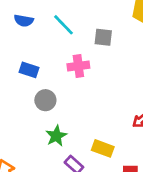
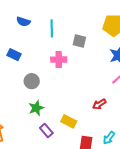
cyan line: (63, 25) -> (52, 28), turned 36
blue rectangle: (29, 70) -> (14, 55), moved

